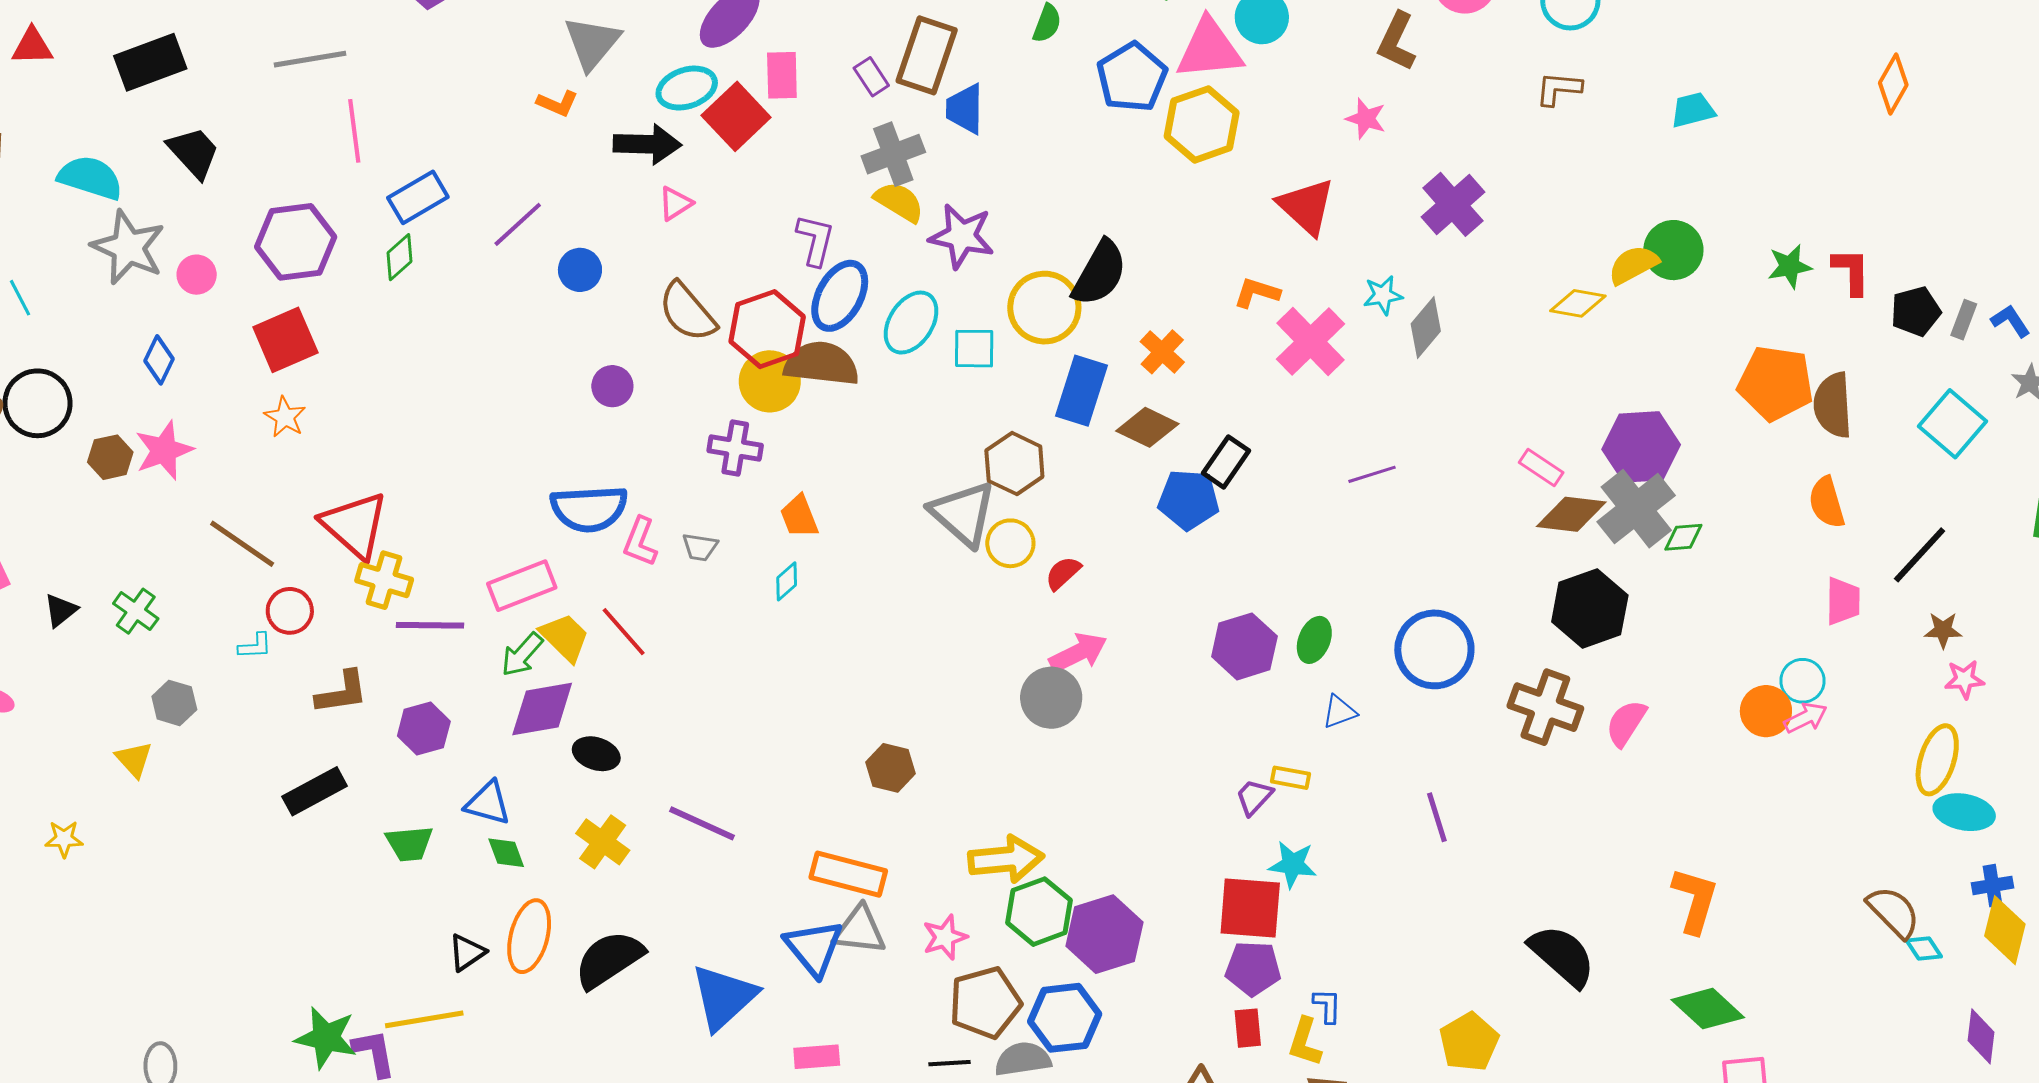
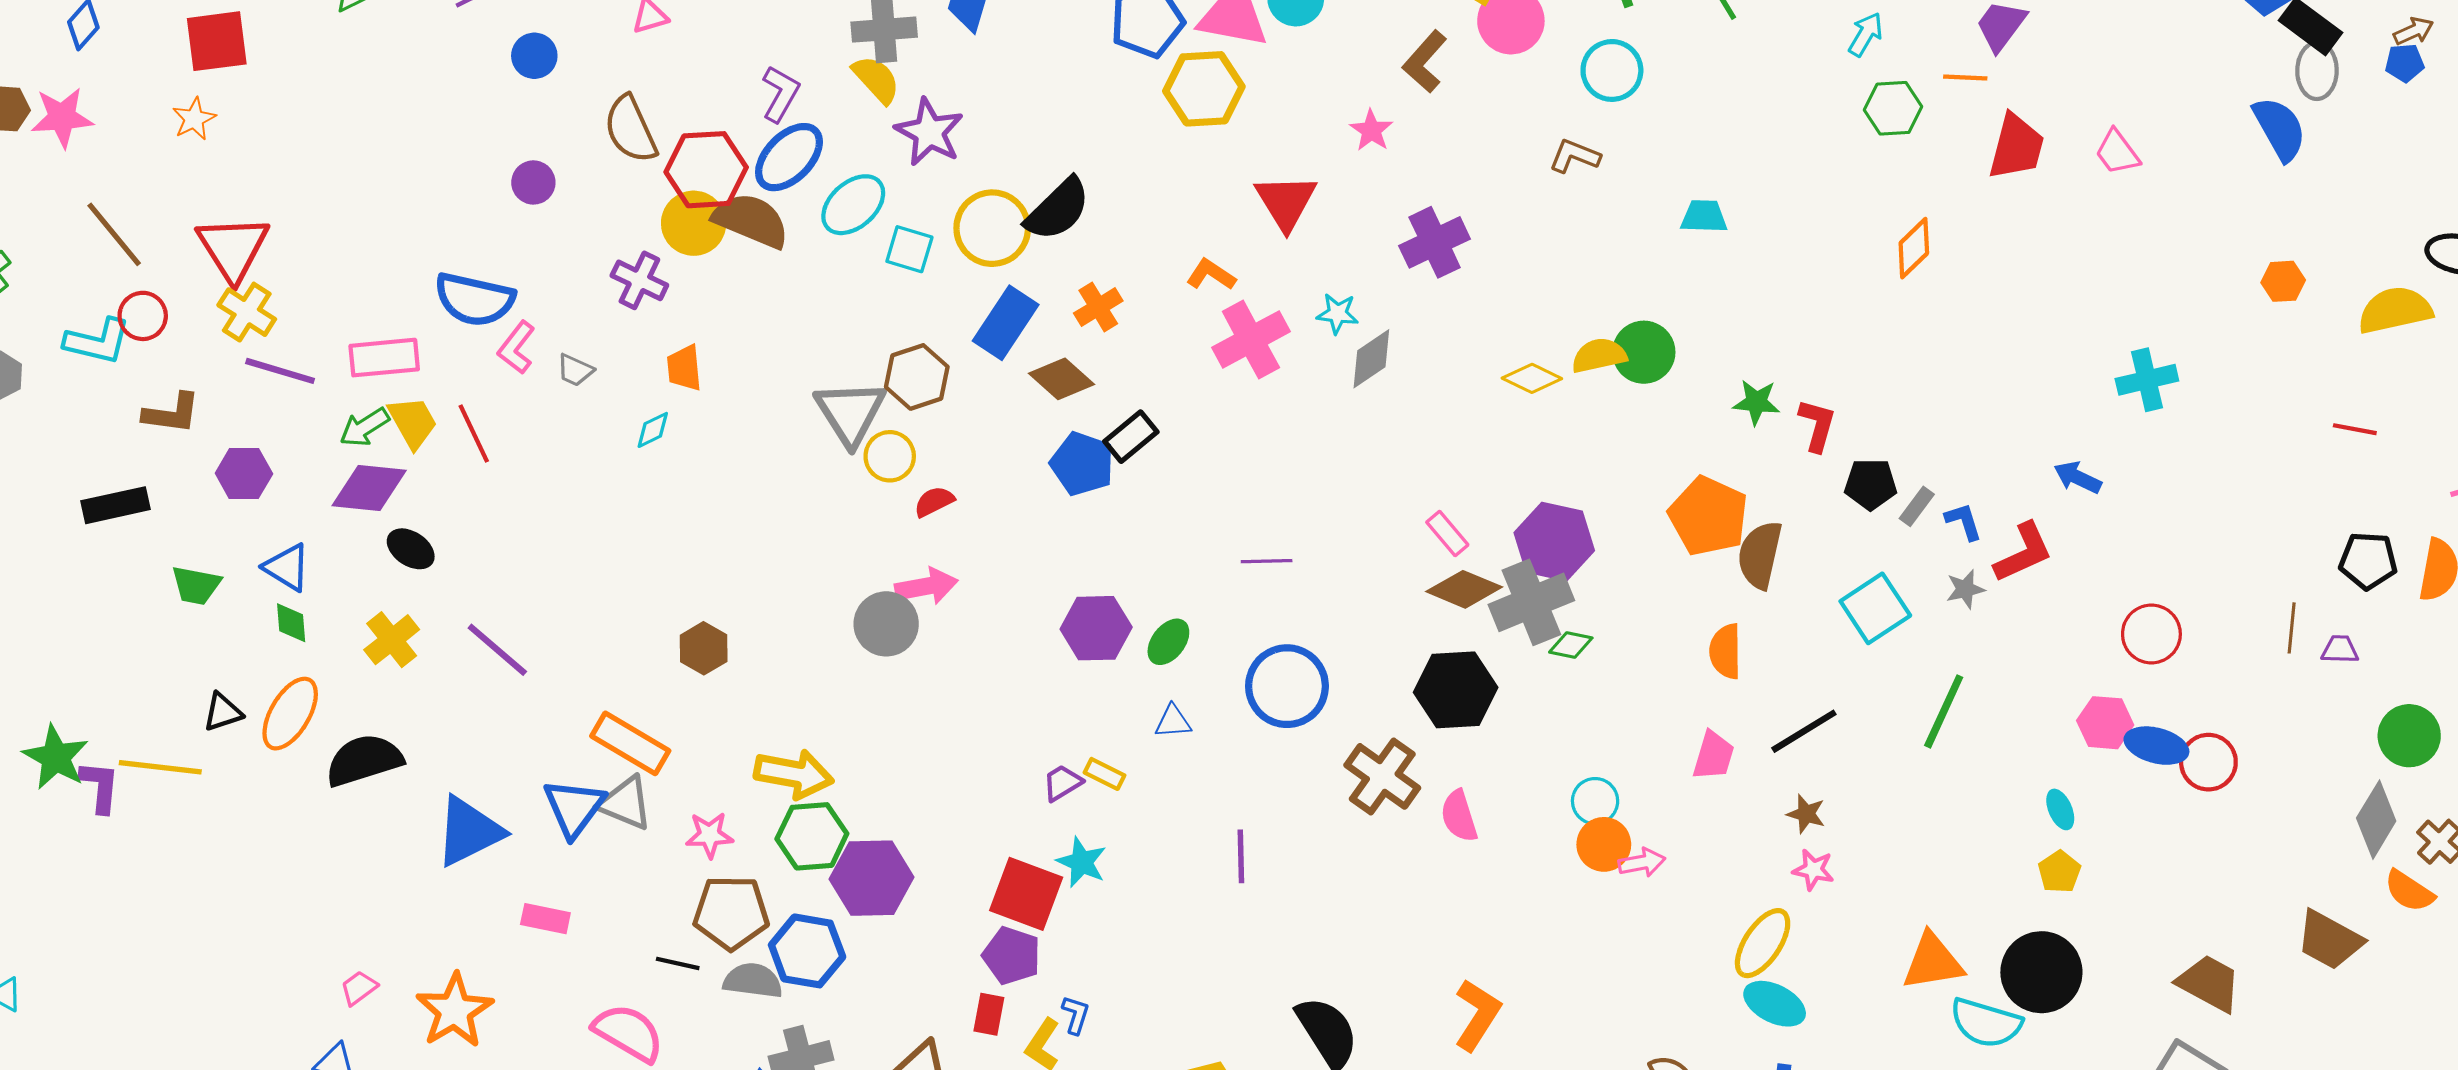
purple line: (1372, 474) -> (1267, 561), moved
cyan L-shape: (255, 646) -> (97, 341), size x1.8
cyan circle: (1803, 681) -> (1595, 801), moved
pink semicircle: (1626, 723) -> (1459, 816), turned -66

